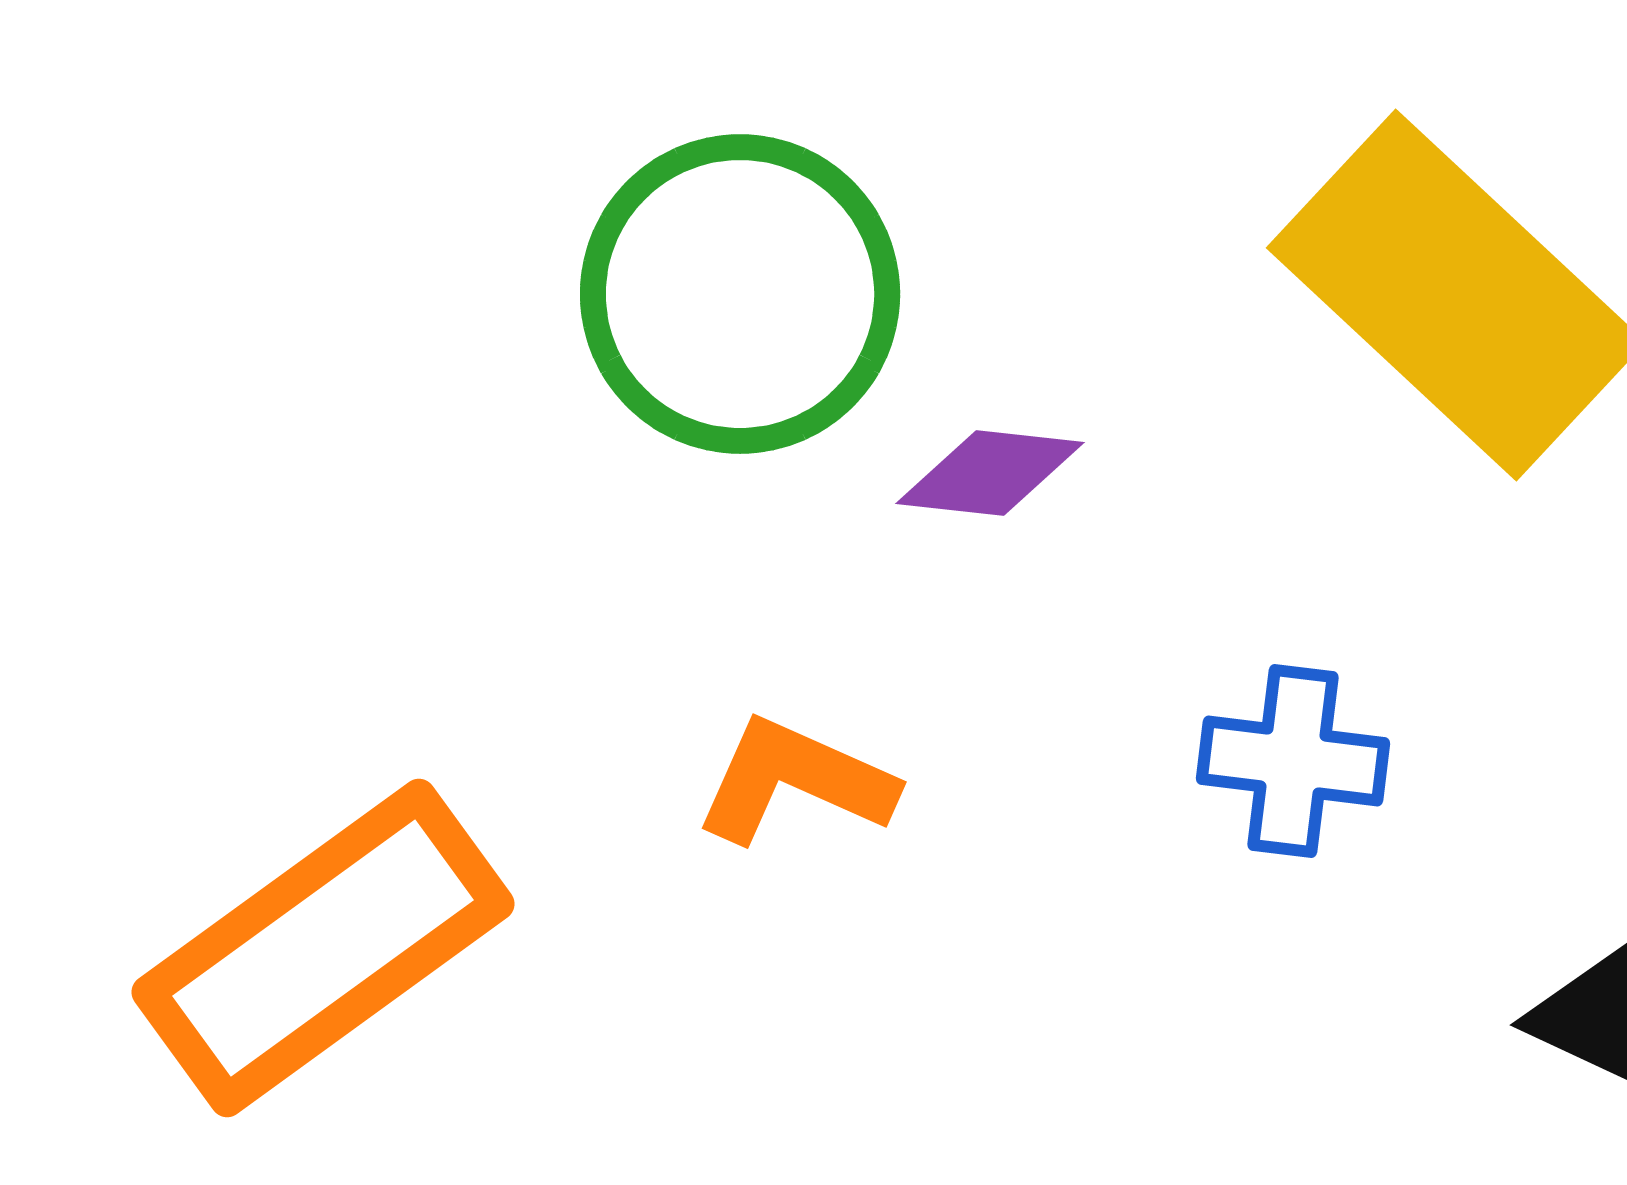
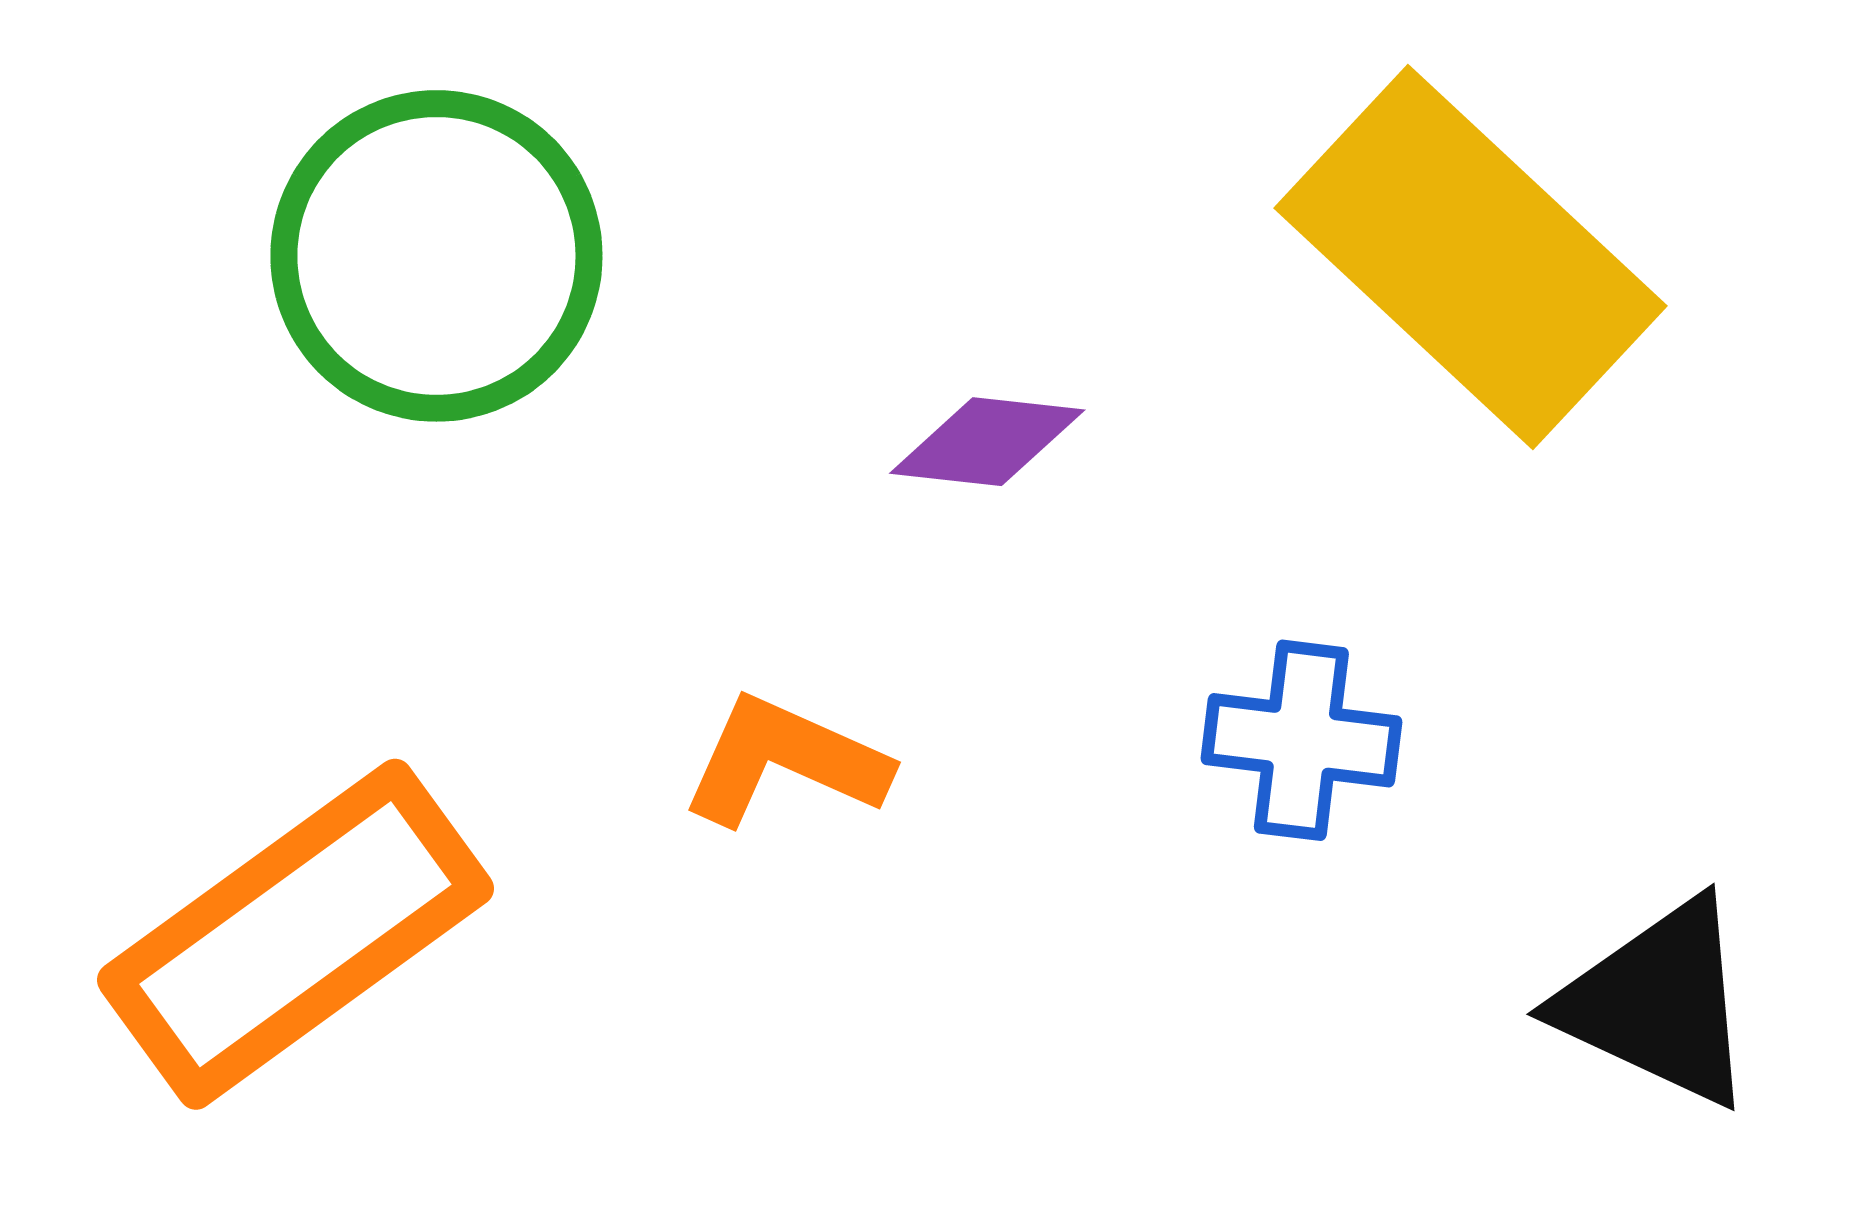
green circle: (740, 294) -> (436, 256), moved

